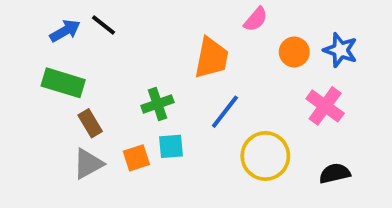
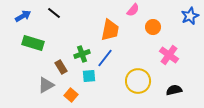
blue arrow: (65, 31) -> (23, 16), moved
blue star: (340, 50) -> (190, 16), moved, turned 30
blue line: (225, 112) -> (105, 58), moved
brown rectangle: (90, 123) -> (61, 67), moved
orange square: (136, 158) -> (71, 95), moved, turned -32

